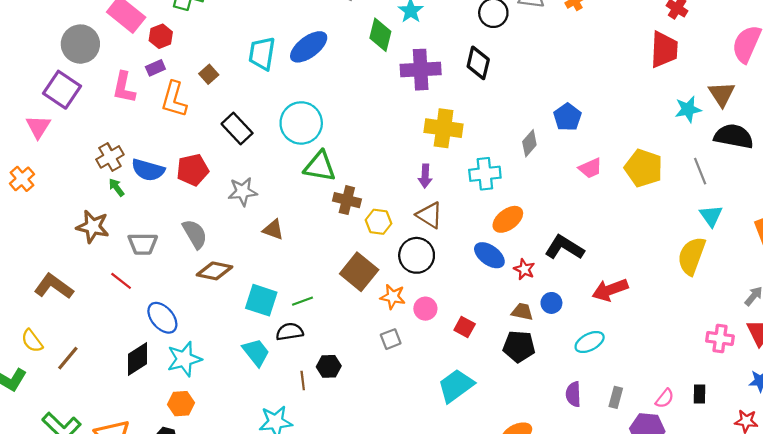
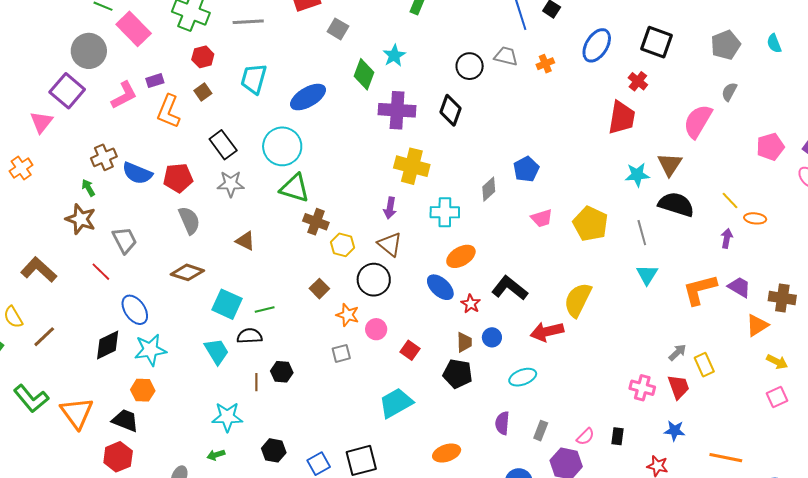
red hexagon: (161, 36) -> (203, 57), moved
blue ellipse: (309, 47) -> (308, 97), moved
pink L-shape: (124, 87) -> (124, 95), turned -136
green arrow: (117, 187) -> (88, 188), moved
gray star: (243, 192) -> (231, 184), moved
gray semicircle: (195, 234) -> (189, 220), moved
gray trapezoid: (143, 244) -> (125, 240), turned -124
yellow semicircle: (692, 256) -> (578, 300), moved
brown square: (359, 272) -> (319, 289), size x0.6
brown trapezoid: (522, 312) -> (464, 342), turned 70

